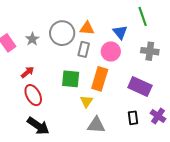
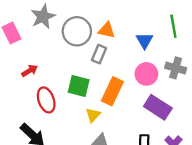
gray star: (32, 39) -> (43, 17), moved, size x1.5
pink circle: (111, 51) -> (146, 74), moved
red ellipse: (33, 95) -> (46, 100), moved

